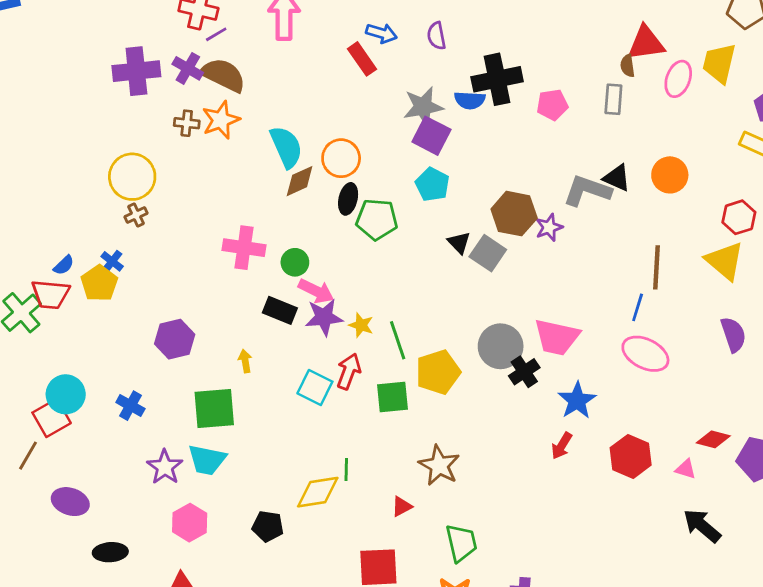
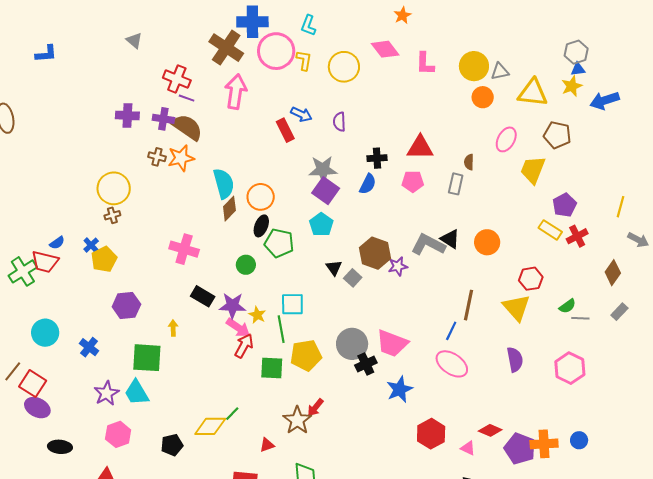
purple line: (216, 34) -> (187, 98), turned 42
red triangle: (646, 43) -> (420, 148), moved
purple cross: (188, 68) -> (163, 119), turned -30
purple cross: (136, 71) -> (127, 115), size x0.7
black cross: (497, 79) -> (377, 158), size x0.6
pink ellipse: (678, 79) -> (506, 139), moved
blue semicircle: (470, 100) -> (368, 184), moved, turned -75
brown diamond: (300, 181) -> (229, 209), turned -30
gray square: (488, 253) -> (353, 278), size x0.7
green circle: (295, 262) -> (246, 265), moved
yellow pentagon: (99, 283) -> (104, 259), moved
pink arrow: (316, 291) -> (238, 328), moved
cyan square: (315, 388) -> (292, 304), moved, turned -35
red square: (52, 418) -> (33, 384), moved, turned -36
red arrow: (562, 446) -> (315, 407), moved
cyan trapezoid: (207, 460) -> (137, 393), turned 40
green line: (346, 469) -> (232, 414), turned 35
black pentagon: (268, 526) -> (172, 445), turned -30

